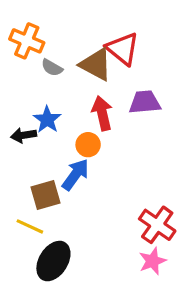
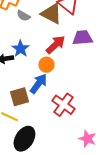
red arrow: (102, 113) -> (55, 45), turned 60
red cross: (157, 225) -> (63, 105), moved
pink star: (153, 261) -> (87, 139), turned -30

